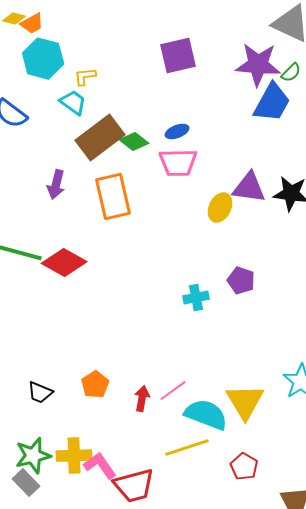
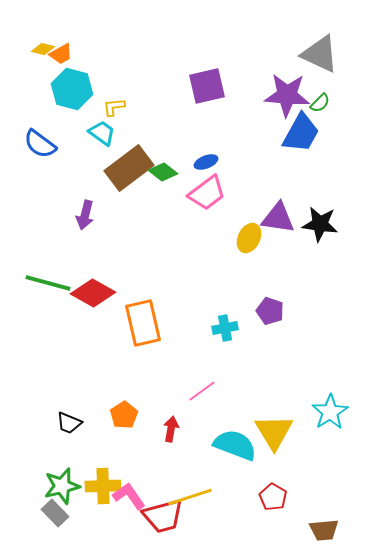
pink trapezoid: (178, 163) -> (207, 193), turned -36
orange rectangle: (113, 197) -> (143, 323), moved
pink line: (173, 391) -> (202, 391), moved
yellow line: (187, 448) -> (190, 497), moved

